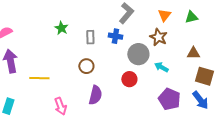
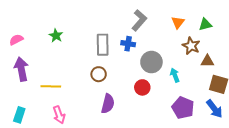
green star: (61, 28) -> (56, 36), moved
gray rectangle: (90, 37) -> (103, 45), size x1.5
brown star: (158, 37) -> (191, 46), moved
cyan arrow: (161, 67) -> (175, 75), turned 40
pink arrow: (60, 106) -> (59, 115), moved

